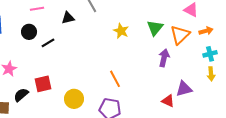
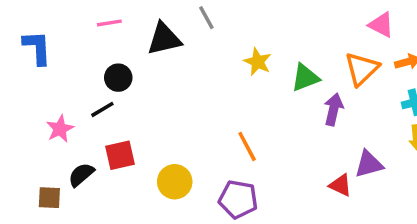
black triangle: (68, 18) -> (164, 39), size x1.5
green triangle: (155, 28) -> (305, 78), moved, turned 30
black circle: (29, 32) -> (118, 78), moved
black line: (48, 43) -> (102, 109), moved

